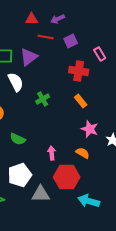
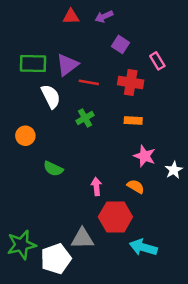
red line: (46, 37) -> (89, 82), moved
purple square: (71, 41) -> (120, 44), turned -32
orange rectangle: (81, 101) -> (133, 121), turned -48
white pentagon: (20, 175) -> (56, 259), moved

